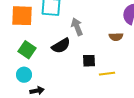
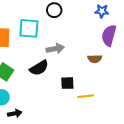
gray arrow: (77, 27) -> (55, 49), turned 102

